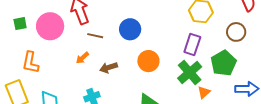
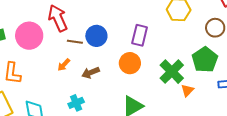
blue circle: (130, 29) -> (96, 36), moved
purple rectangle: (192, 45) -> (140, 35), moved

